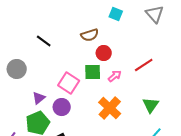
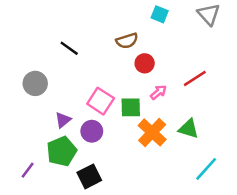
green square: (93, 72) -> (131, 107), moved
green triangle: (151, 105) -> (189, 129), moved, turned -48

